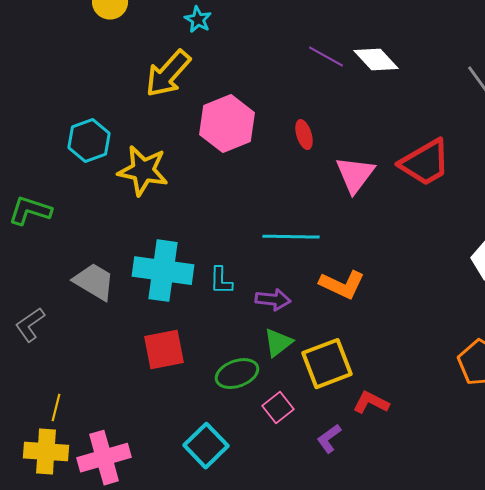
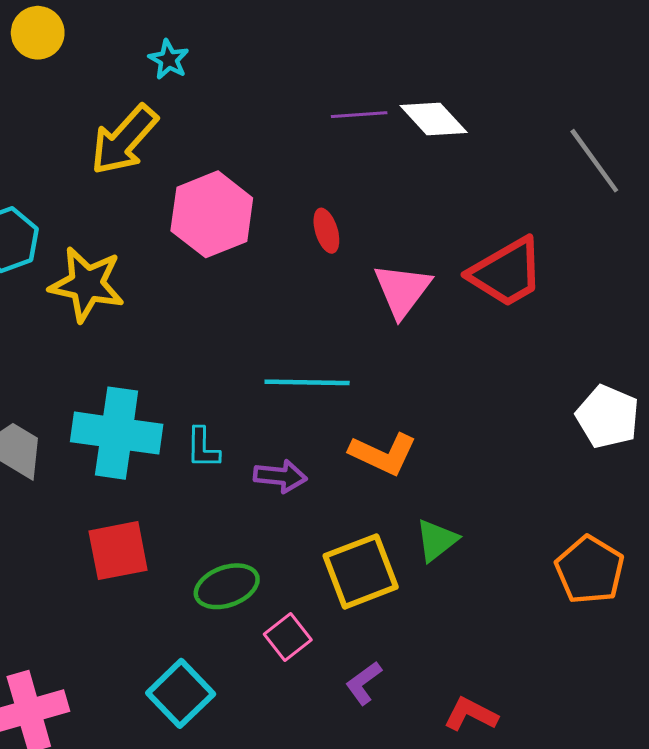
purple line: (326, 57) -> (359, 115), turned -33
green triangle: (278, 343) -> (437, 540), moved
red L-shape: (371, 403) -> (471, 714), moved

